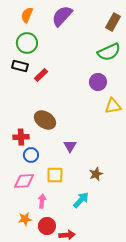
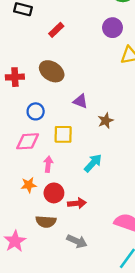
red rectangle: (41, 75) -> (56, 30), moved
red cross: (21, 137) -> (15, 77), moved
purple triangle: (70, 146) -> (80, 101), turned -40
brown star: (96, 174) -> (106, 121), moved

